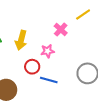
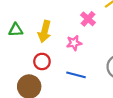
red circle: (32, 67) -> (42, 61), moved

